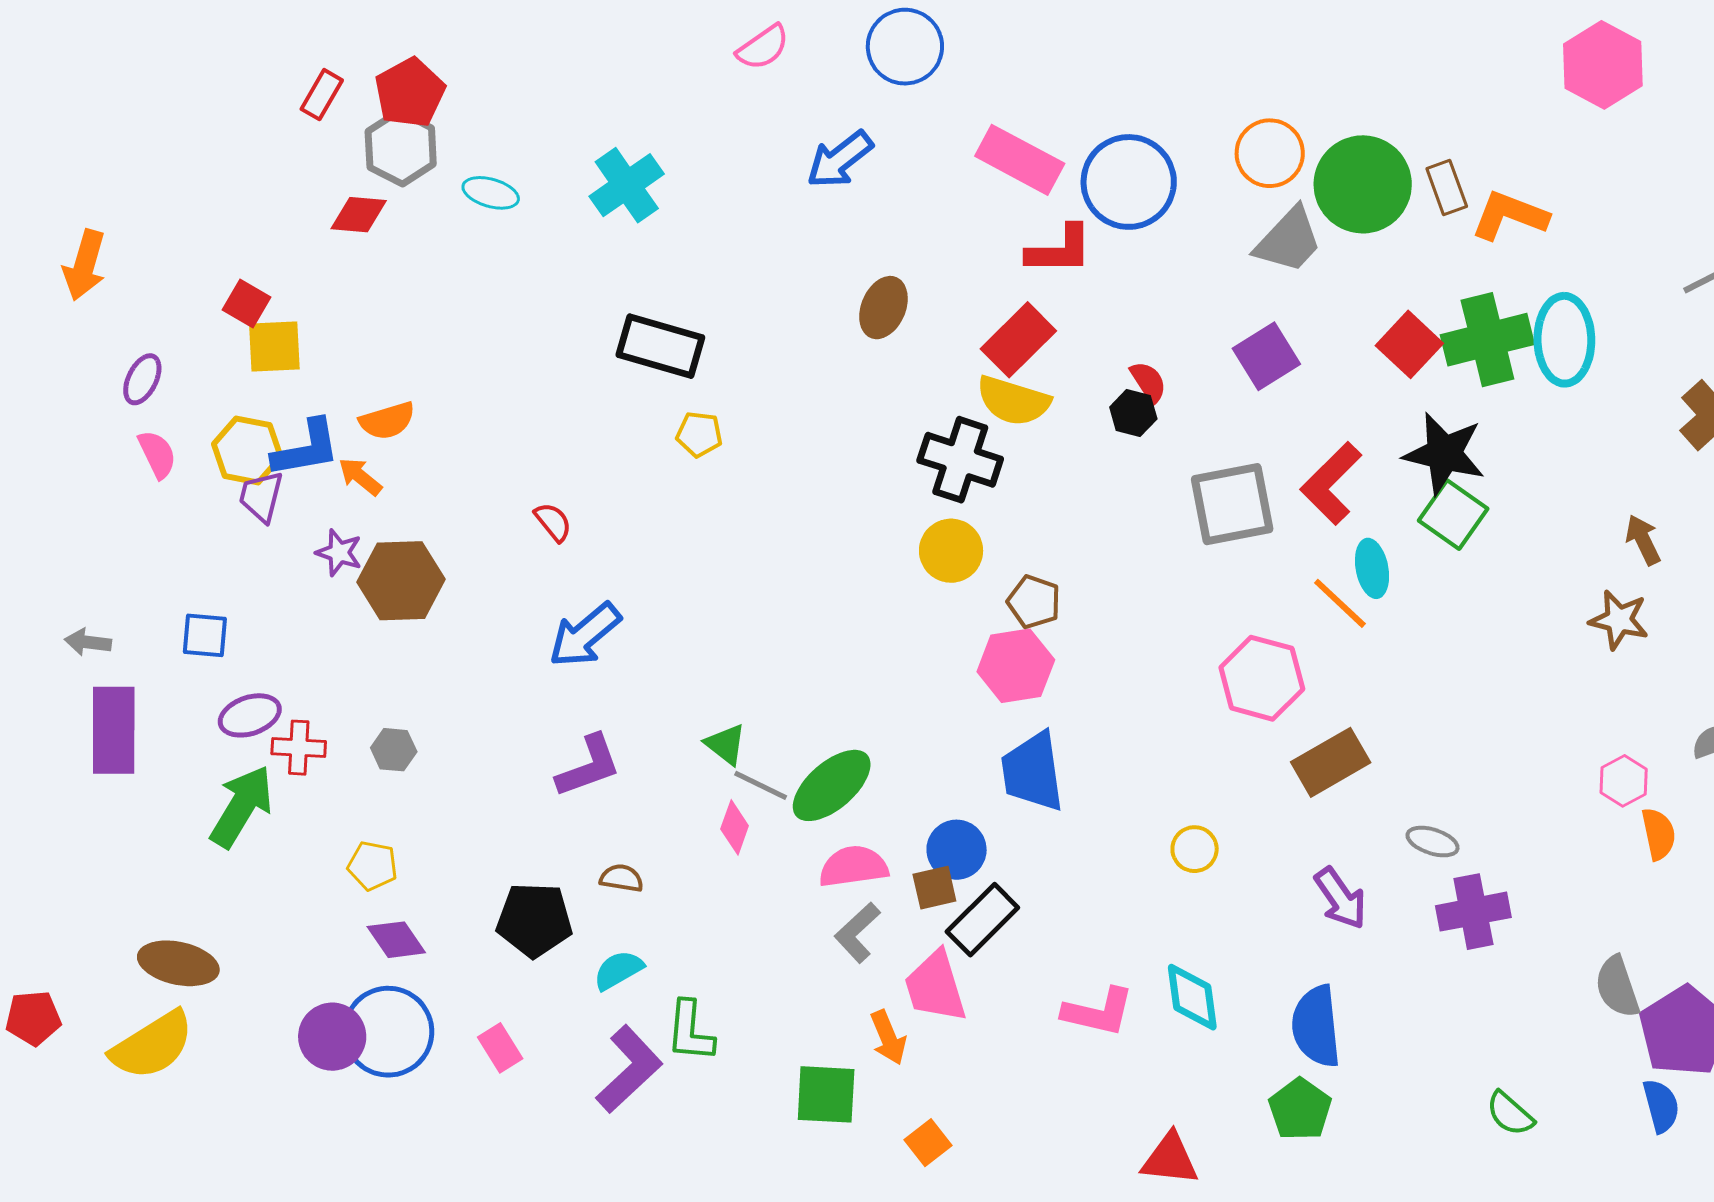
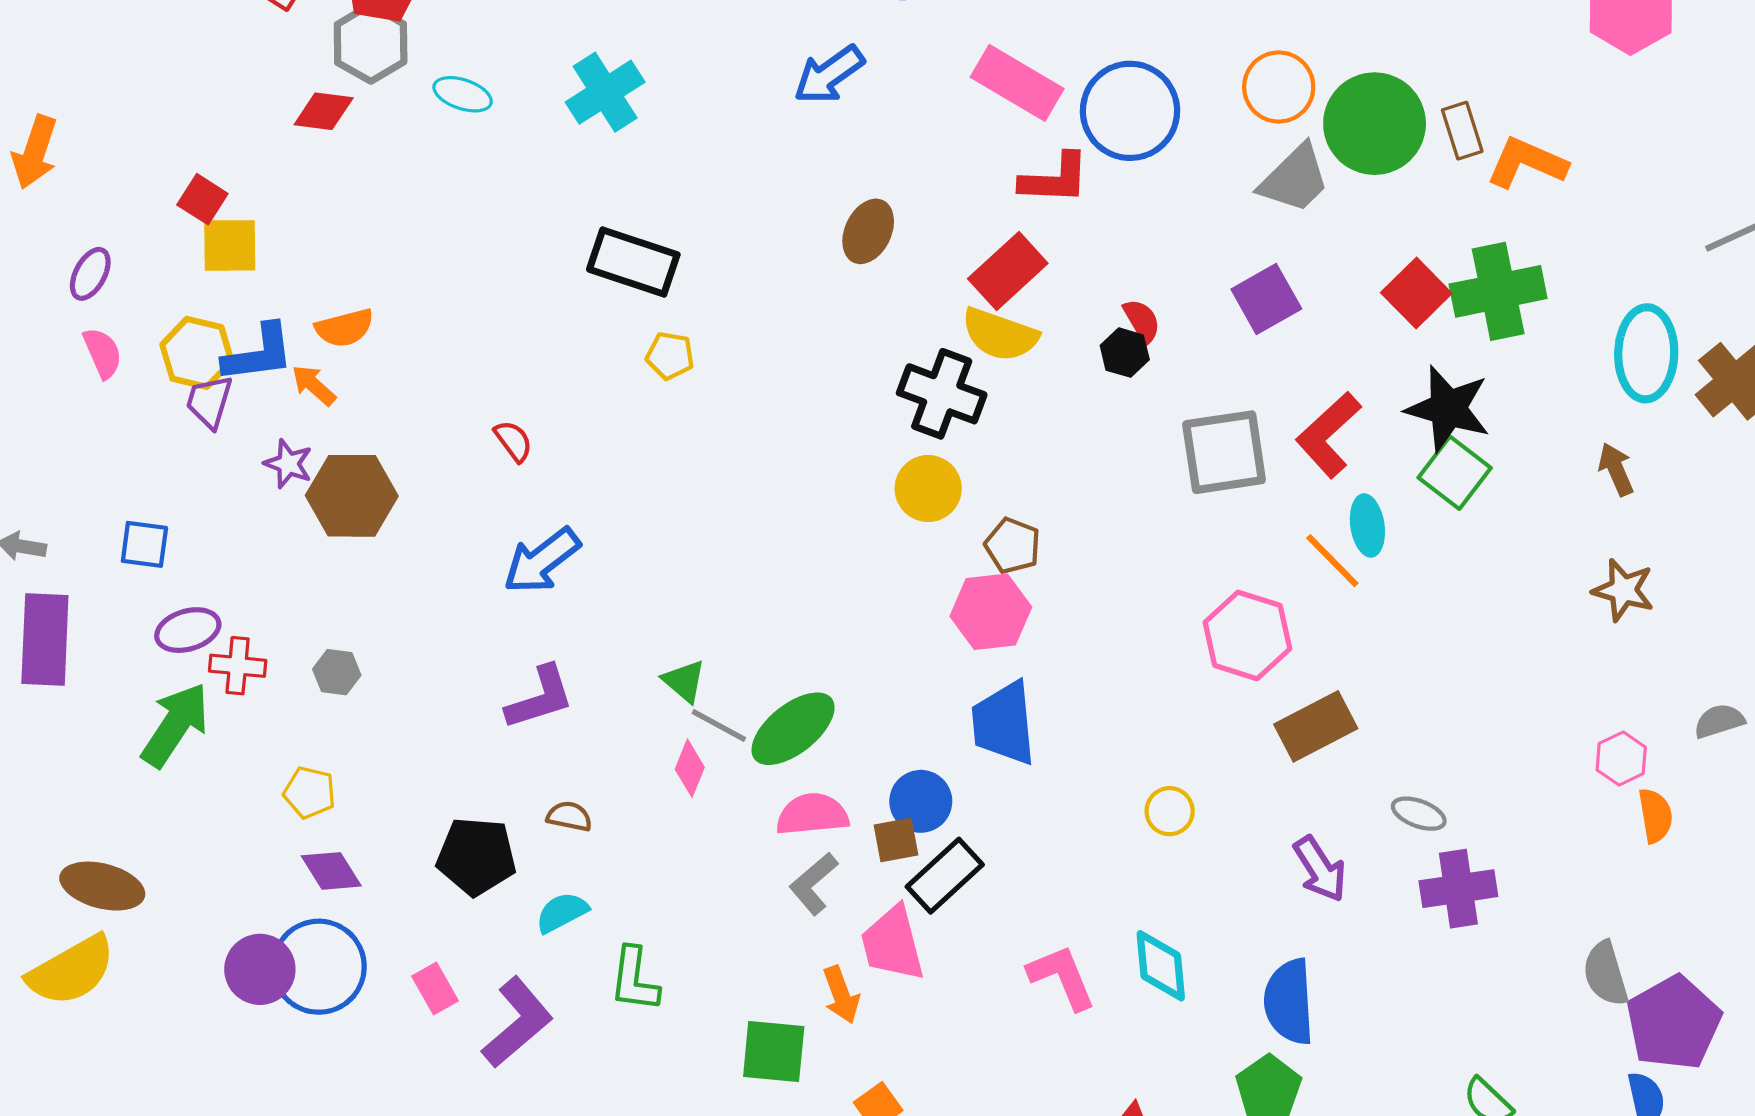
cyan ellipse: (1564, 340) -> (1646, 353), moved
brown arrow: (1643, 540) -> (1616, 469), moved
pink L-shape: (1098, 1012) -> (1062, 977), turned -128
purple L-shape: (629, 1069) -> (517, 1022), moved

